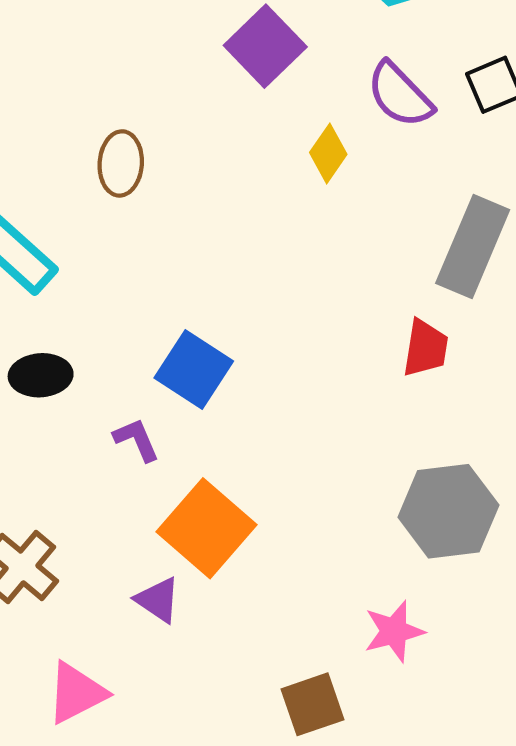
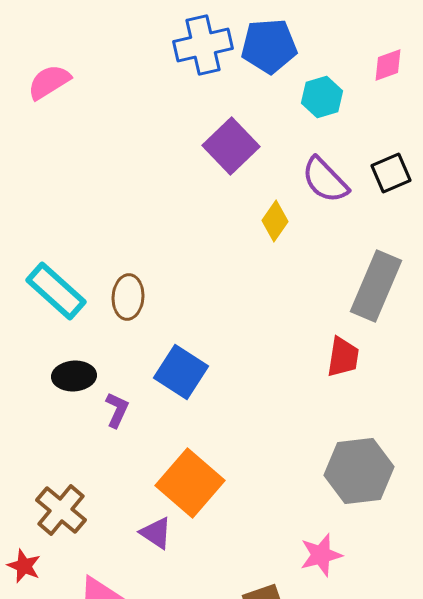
brown ellipse: (121, 163) -> (128, 297), moved
purple L-shape: (136, 440) -> (117, 410), moved, turned 48

